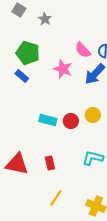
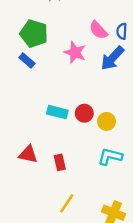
yellow circle: (93, 115) -> (107, 121), moved
red triangle: (17, 164) -> (28, 154), moved, size x0.7

